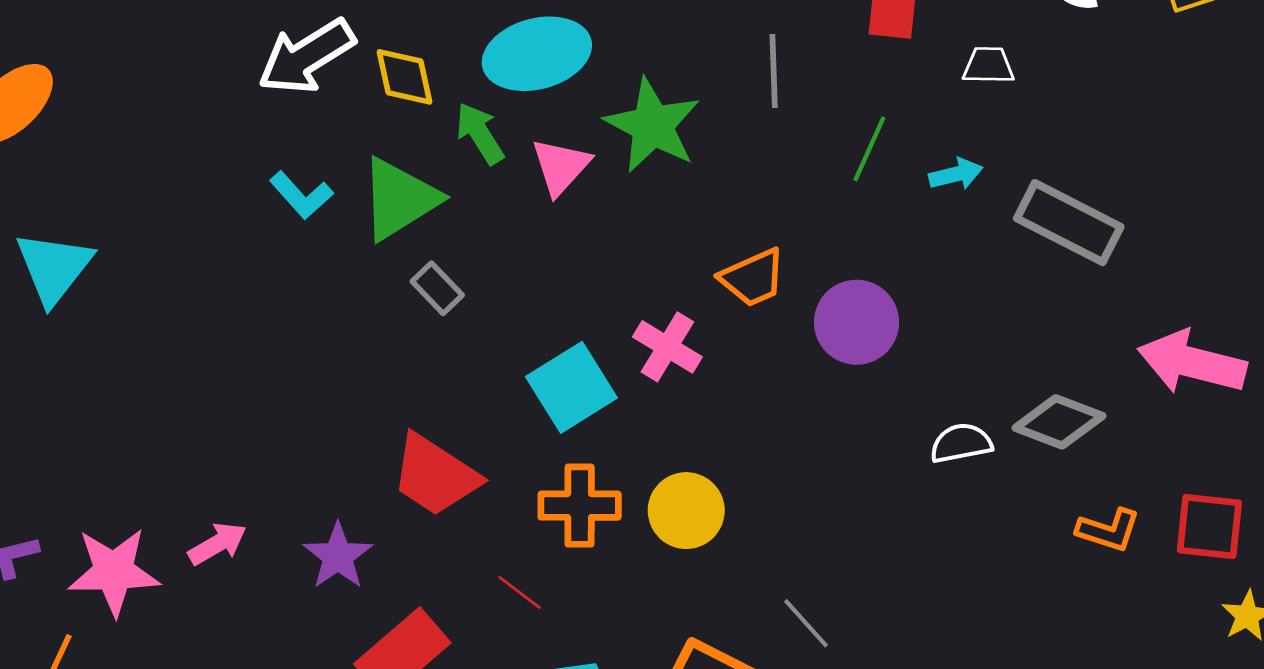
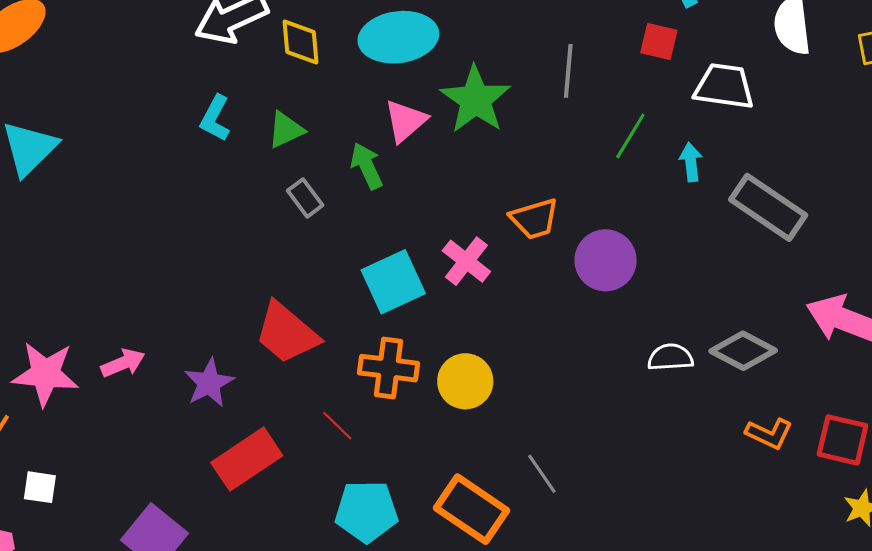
white trapezoid: (988, 65) -> (724, 86), size x1.6
green arrow: (480, 133) -> (367, 166), moved
cyan arrow: (956, 174) -> (691, 162), turned -90
cyan L-shape: (301, 195) -> (215, 118), turned 63
green triangle: (399, 199) -> (286, 130), size x0.6

